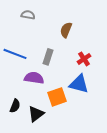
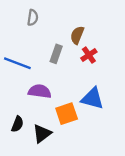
gray semicircle: (28, 15) -> (33, 18), turned 88
gray rectangle: (48, 57) -> (56, 54), moved
red cross: (84, 59) -> (89, 55), moved

